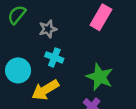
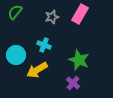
gray star: (48, 29) -> (52, 17), moved

